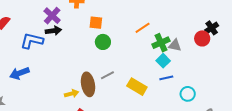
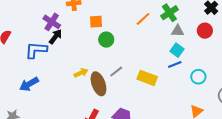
black arrow: (53, 31) -> (56, 37), turned -35
red circle: (202, 38) -> (205, 31), moved
green cross: (161, 43) -> (169, 13), moved
cyan square: (163, 61) -> (177, 50), moved
yellow arrow: (72, 94) -> (81, 73), moved

